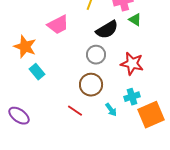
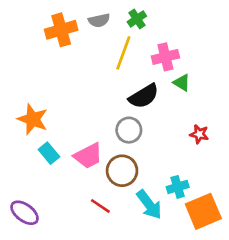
pink trapezoid: (58, 25) -> (88, 156), moved
red star: (132, 64) -> (199, 134), moved, size x0.6
cyan arrow: (111, 110) -> (149, 205), size x1.6

